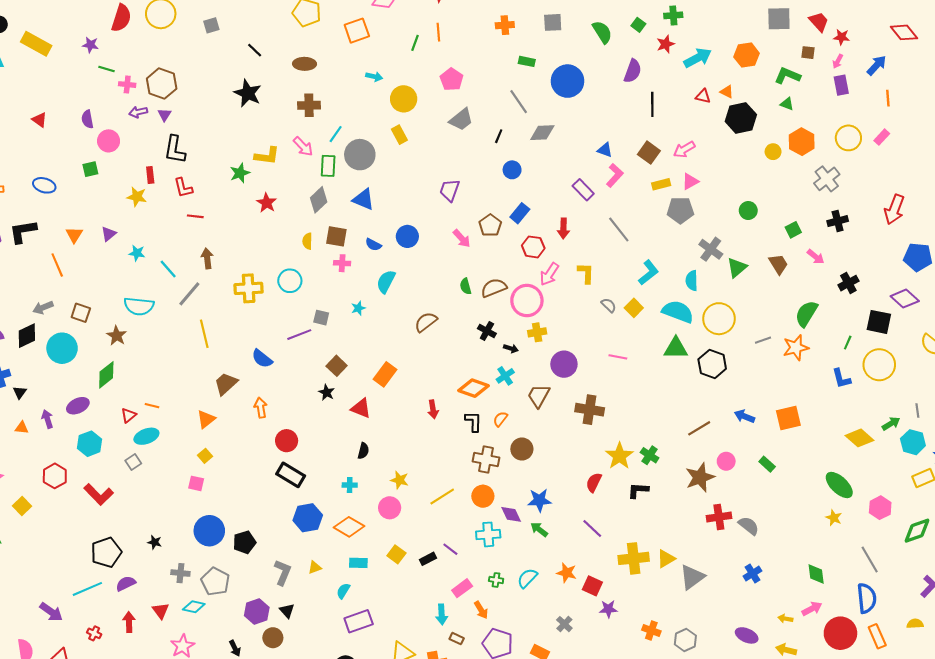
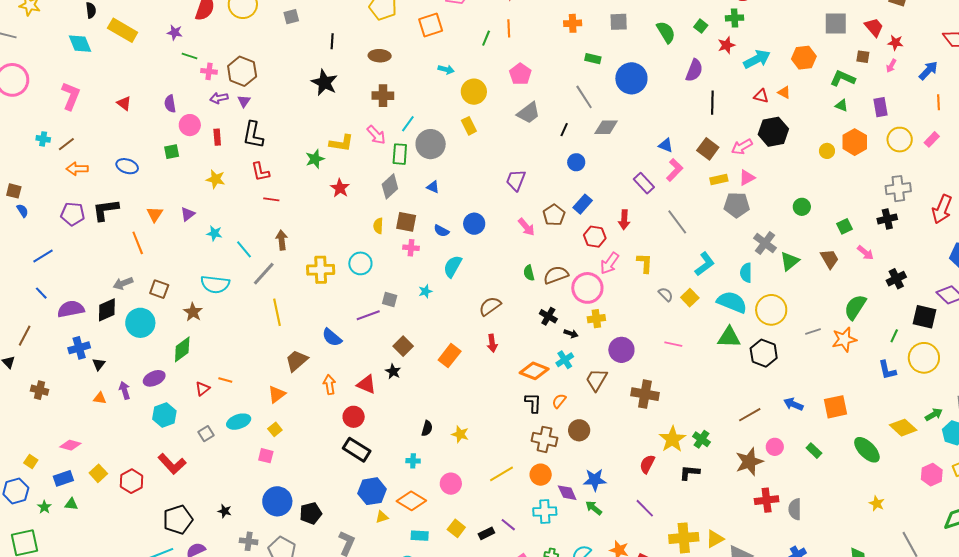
black line: (255, 50) -> (332, 41), turned 49
purple rectangle: (841, 85) -> (881, 107), moved
black hexagon: (741, 118) -> (773, 132), moved
red rectangle: (150, 175) -> (217, 137), moved
gray cross: (827, 179) -> (898, 189), moved, turned 30
blue triangle: (363, 199) -> (433, 187), size x0.6
red triangle: (361, 408) -> (366, 384), moved
red arrow: (433, 409) -> (492, 343), moved
cyan ellipse: (146, 436) -> (239, 422), moved
red hexagon: (55, 476) -> (132, 481), moved
yellow star: (399, 480) -> (460, 434), moved
green ellipse: (839, 485) -> (867, 450), moved
pink hexagon: (880, 508) -> (932, 475), moved
gray semicircle: (749, 526) -> (795, 509), turned -130
yellow triangle: (315, 567) -> (382, 517), moved

